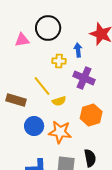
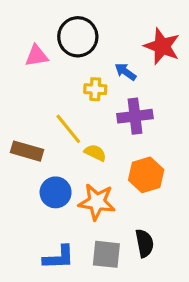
blue arrow: (78, 50) -> (125, 72), turned -48
purple cross: (84, 78) -> (135, 116), turned -30
yellow semicircle: (59, 101) -> (95, 153), turned -136

